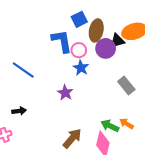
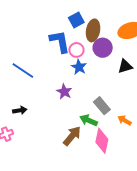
black triangle: (117, 41) -> (125, 66), moved
gray rectangle: (126, 85) -> (102, 106), moved
green arrow: (110, 126) -> (89, 120), moved

